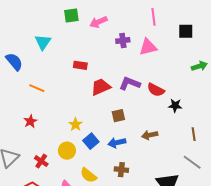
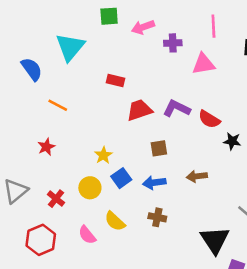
purple cross: (123, 41) -> (173, 43), moved
cyan triangle: (43, 42) -> (70, 47), size x1.4

